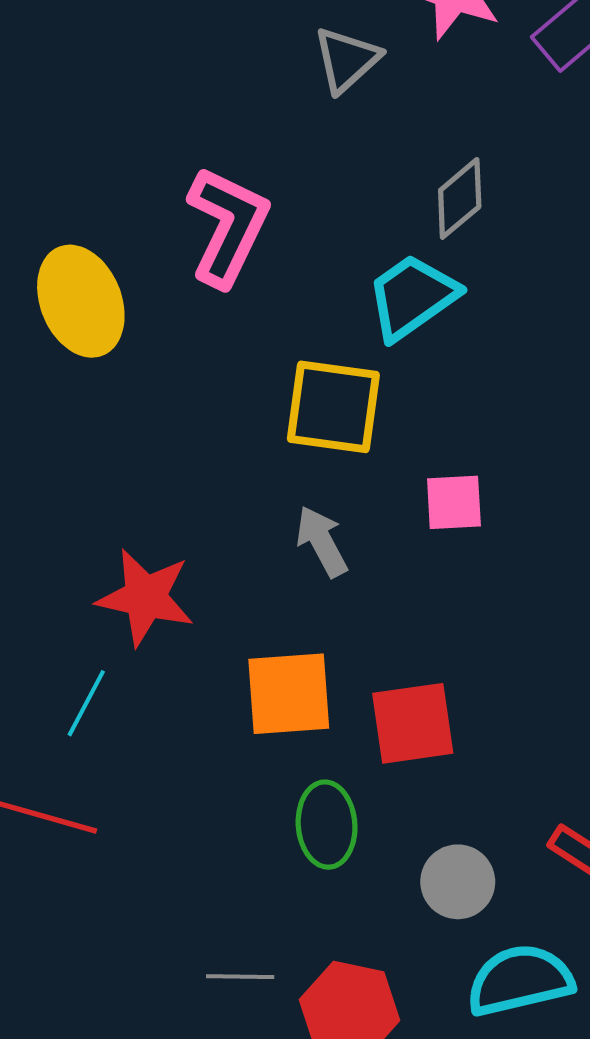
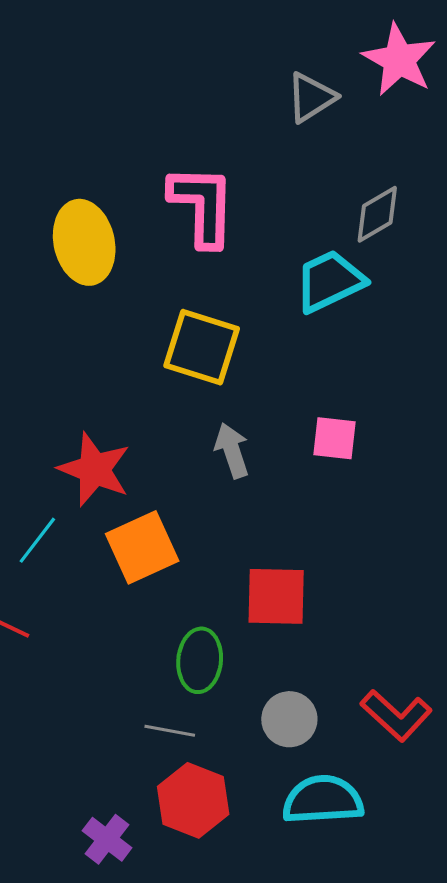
pink L-shape: (228, 226) -> (202, 205), turned -34
yellow square: (333, 407) -> (202, 347), moved
orange square: (289, 694) -> (142, 547), moved, turned -30
gray line: (240, 977) -> (170, 731), moved

